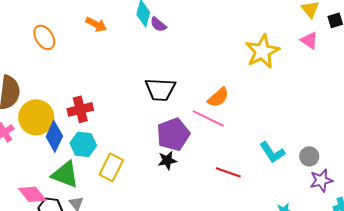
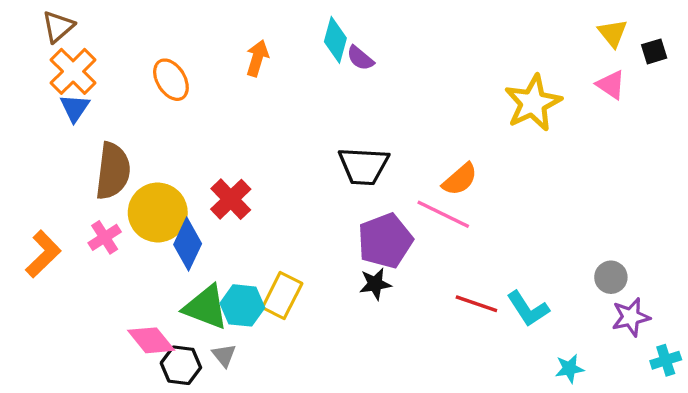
orange arrow: (96, 24) -> (257, 58), turned -100
red cross: (80, 109) -> (231, 199), turned -30
cyan hexagon: (83, 144) -> (242, 305), moved
cyan L-shape: (272, 152) -> (528, 309), moved

